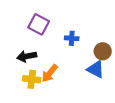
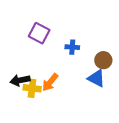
black arrow: (27, 56) -> (20, 80), moved

